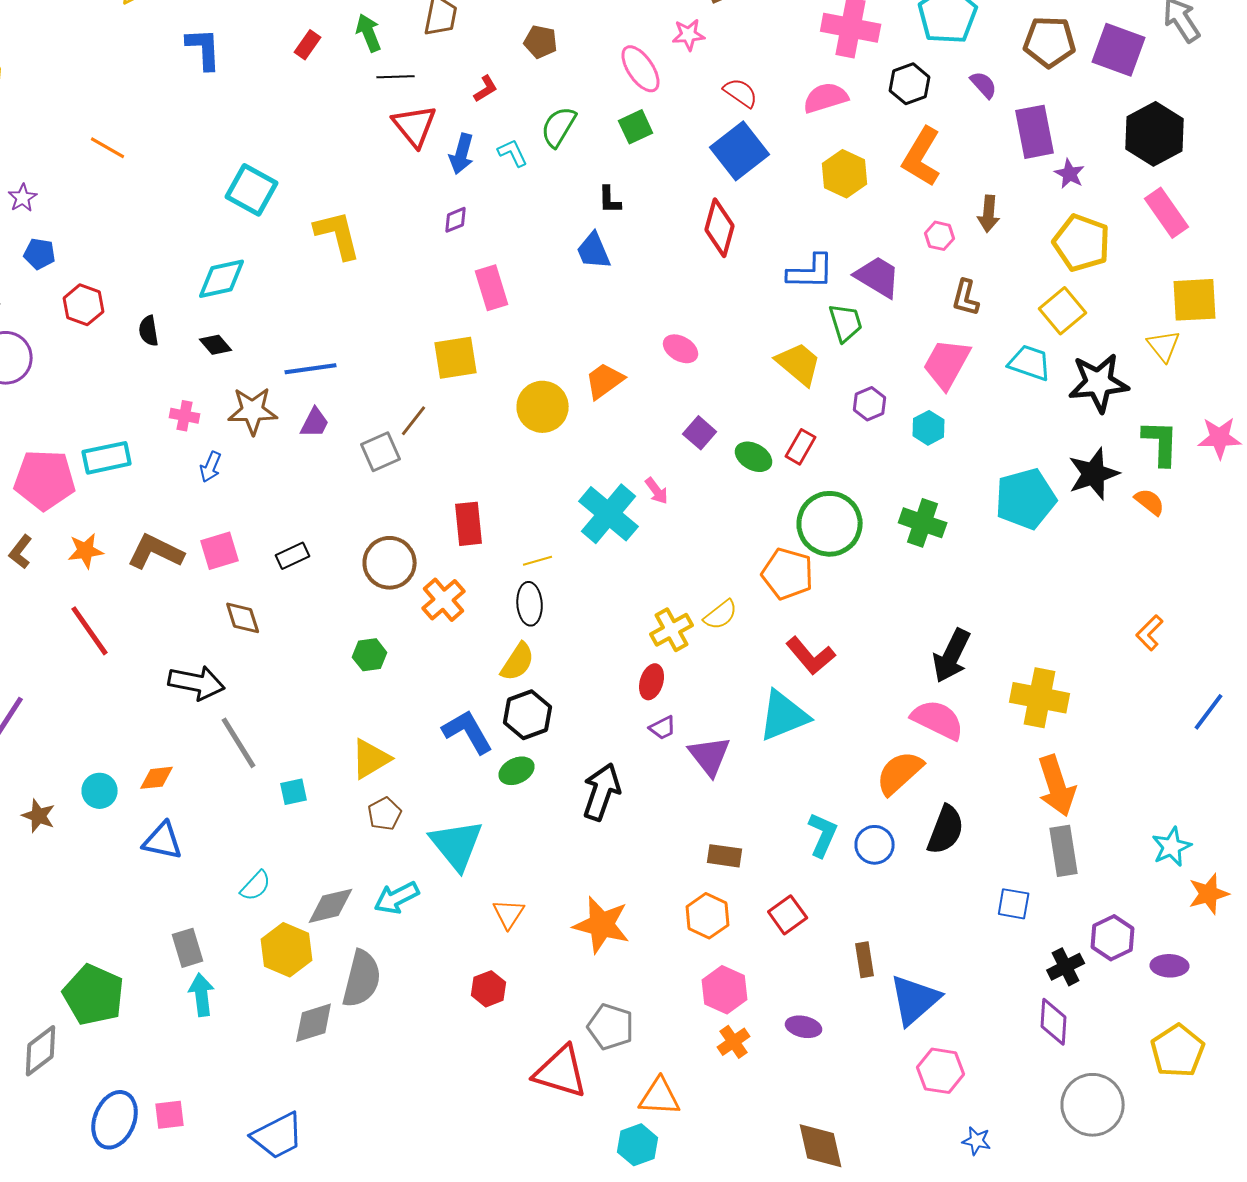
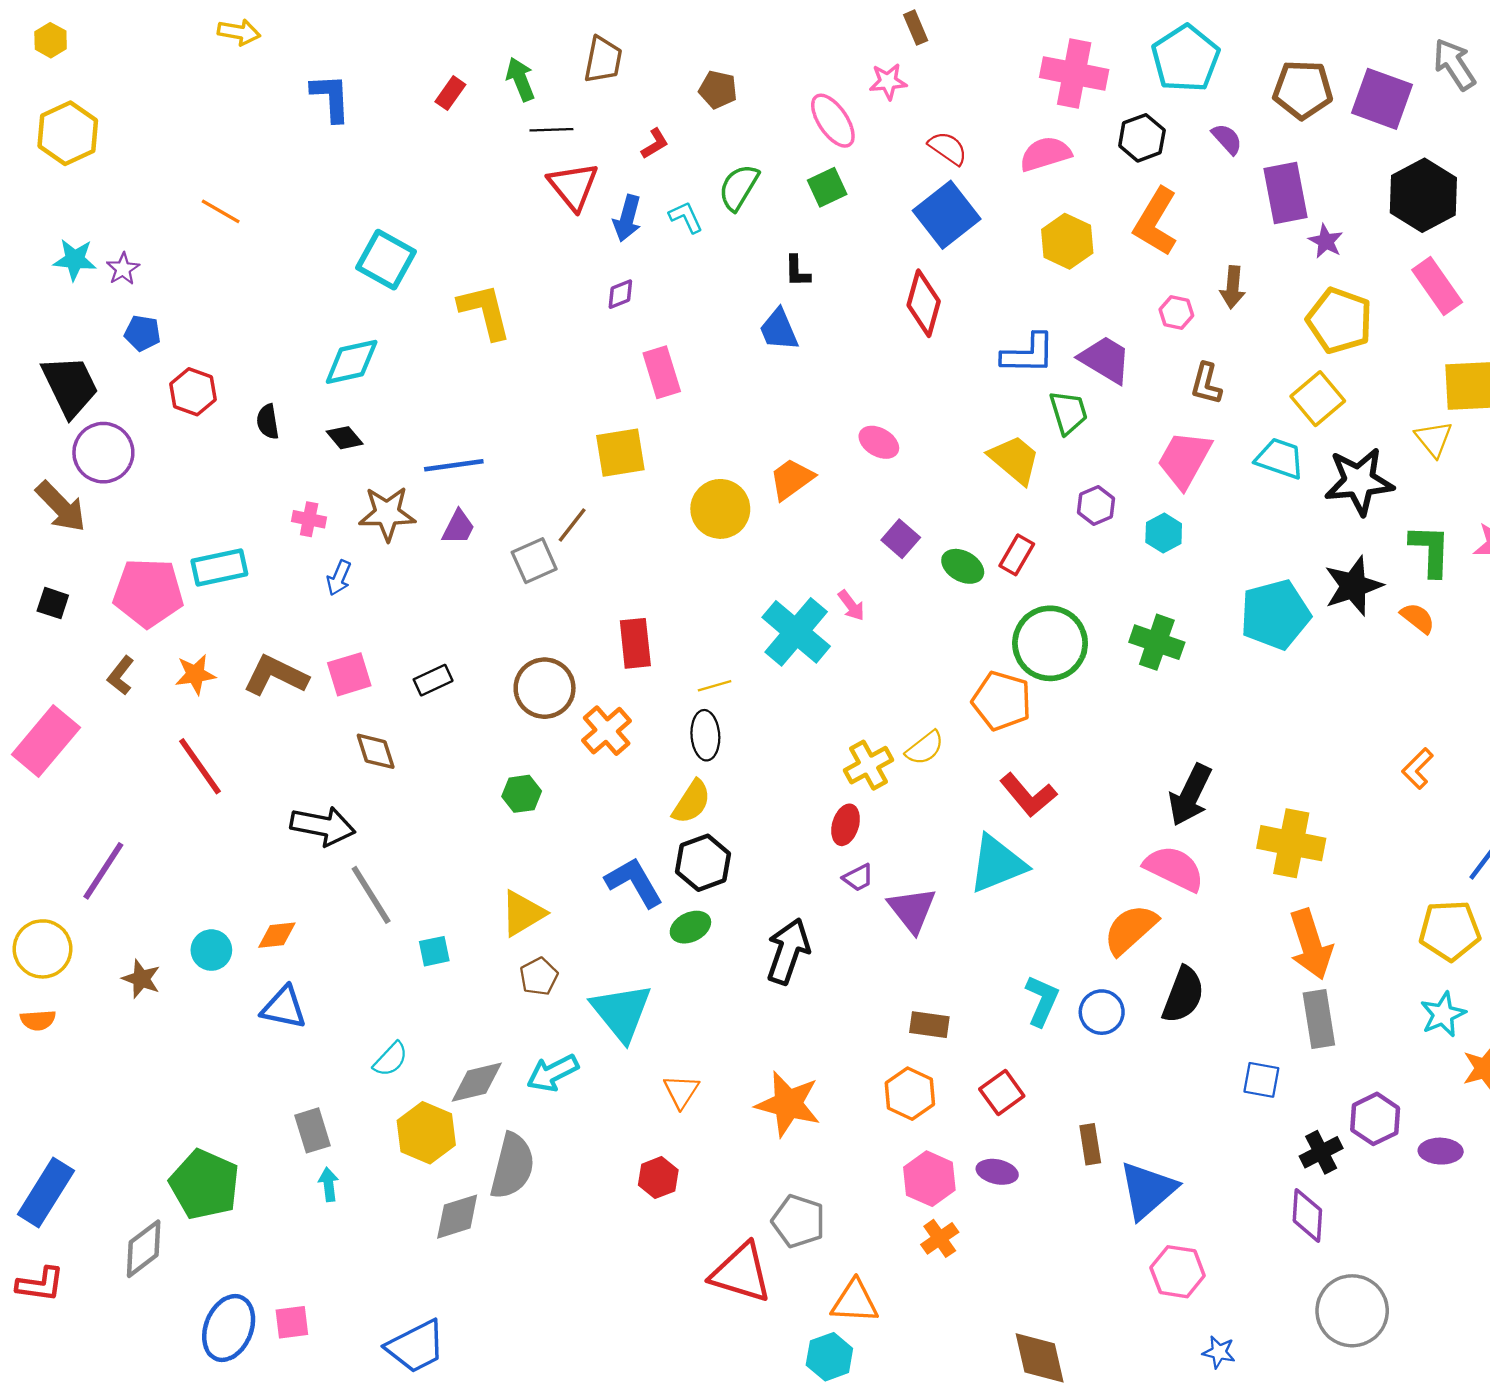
cyan arrow: (202, 995) -> (329, 1184), size x0.7
purple ellipse: (804, 1027) -> (997, 1172), moved
yellow pentagon: (1178, 1051) -> (1450, 931), moved, turned 30

